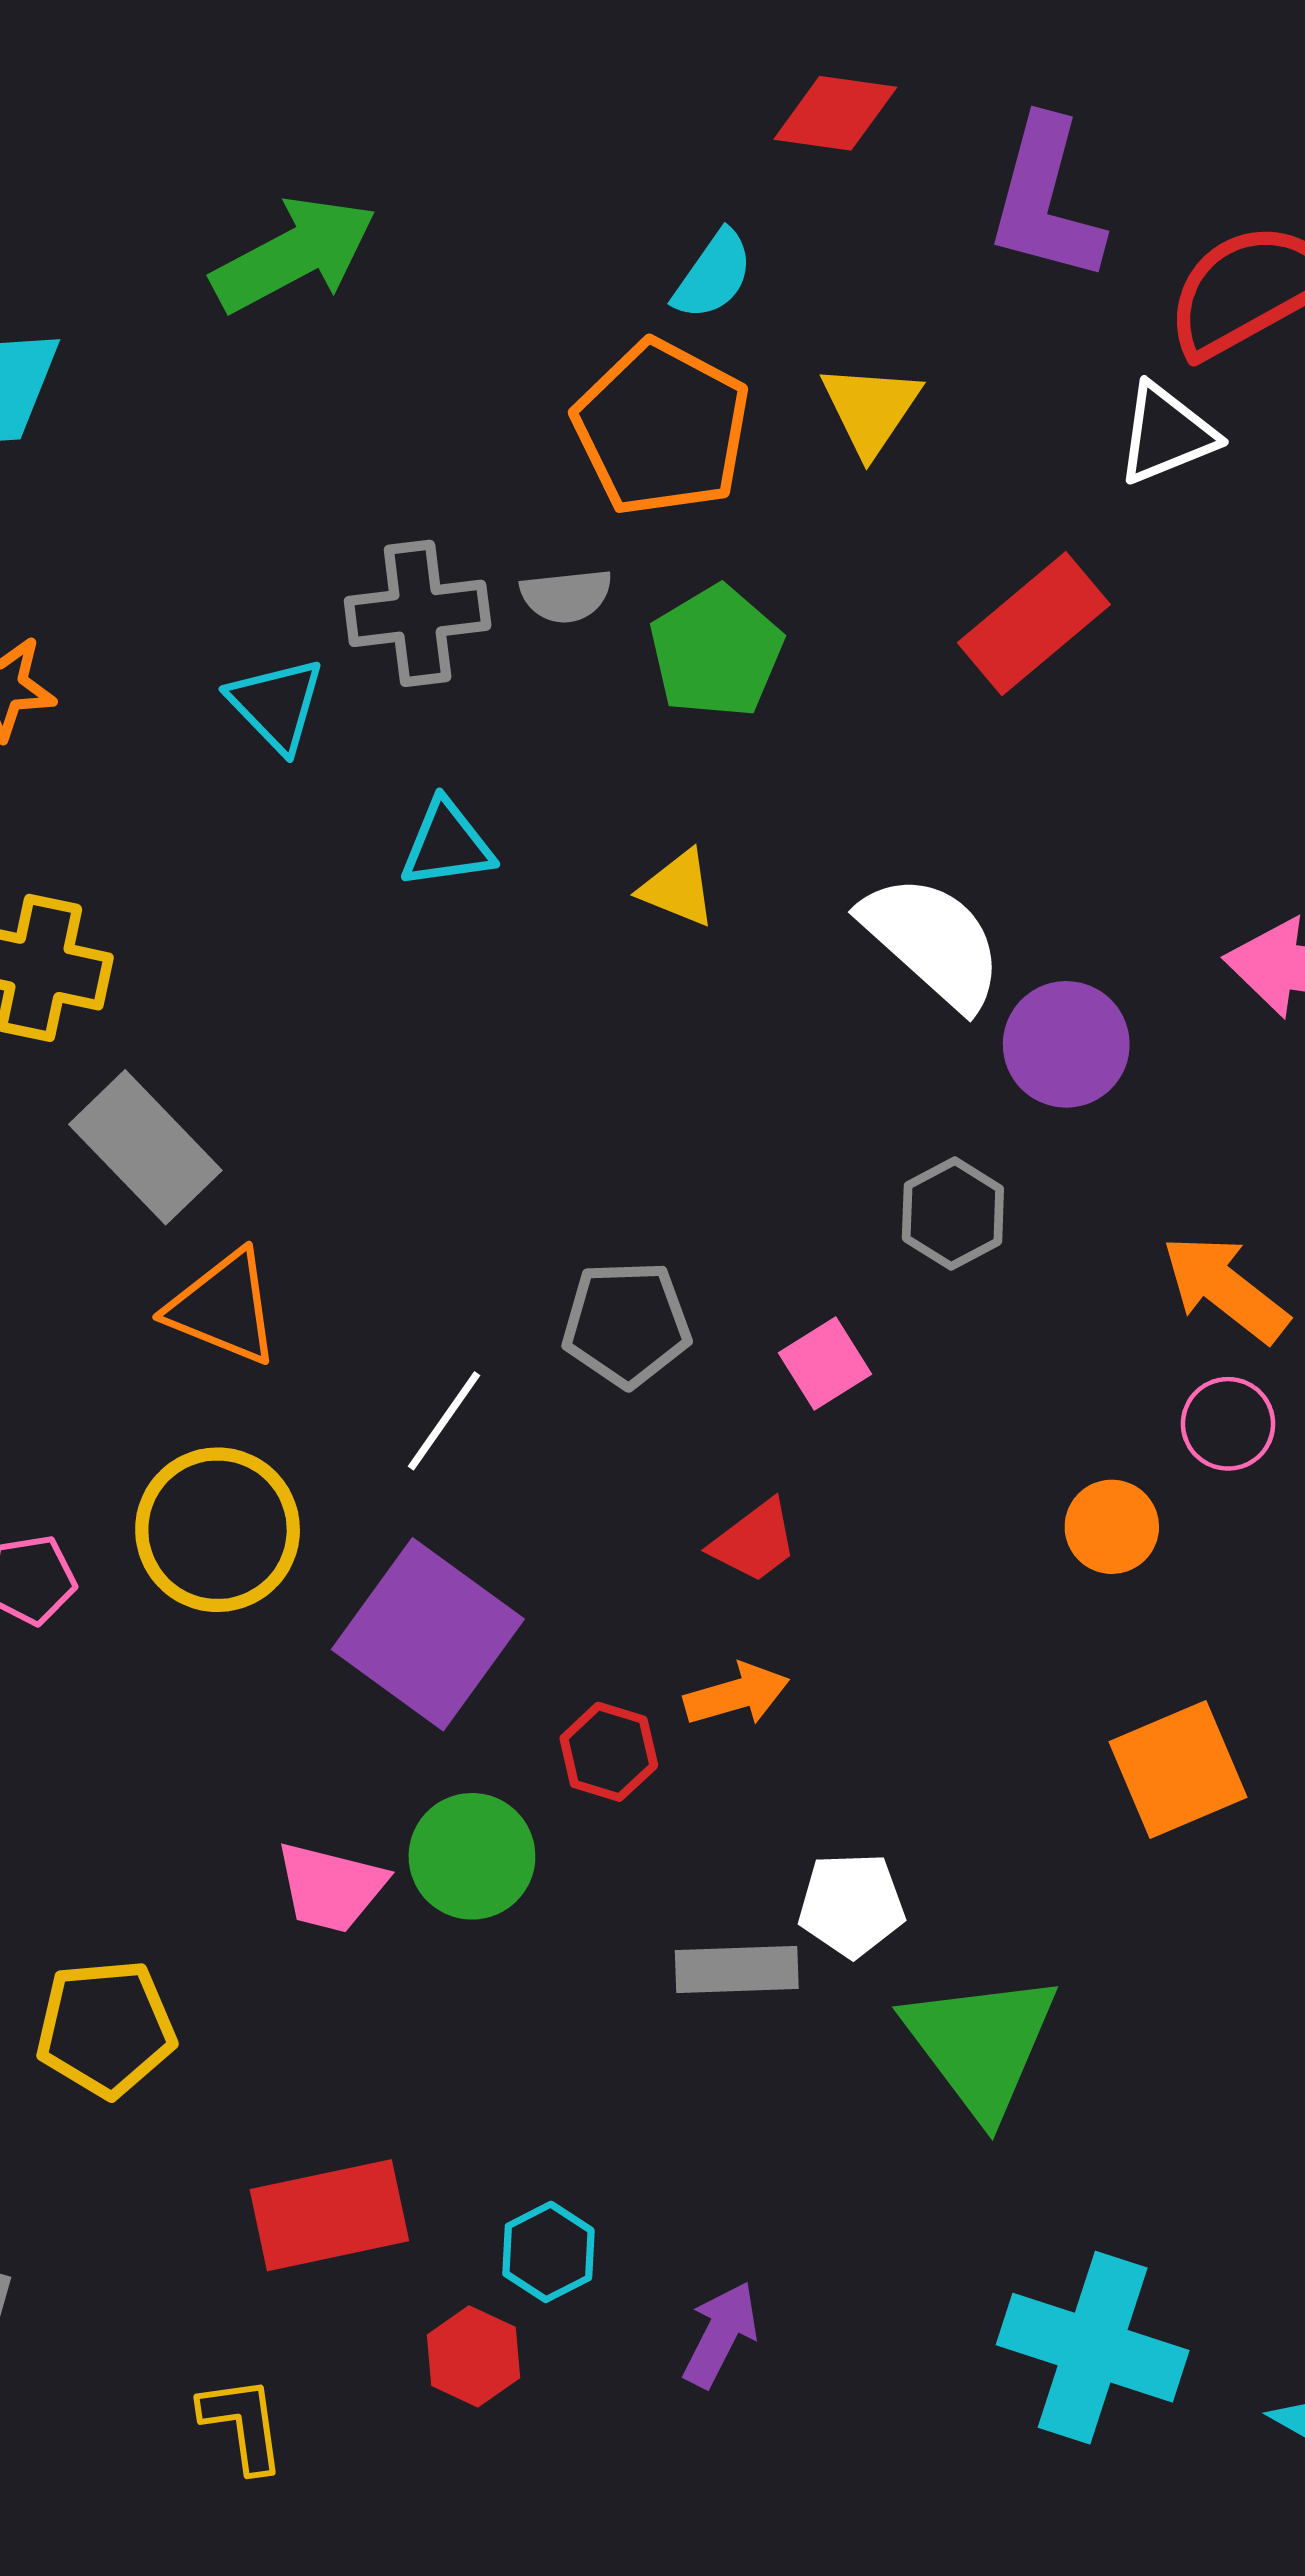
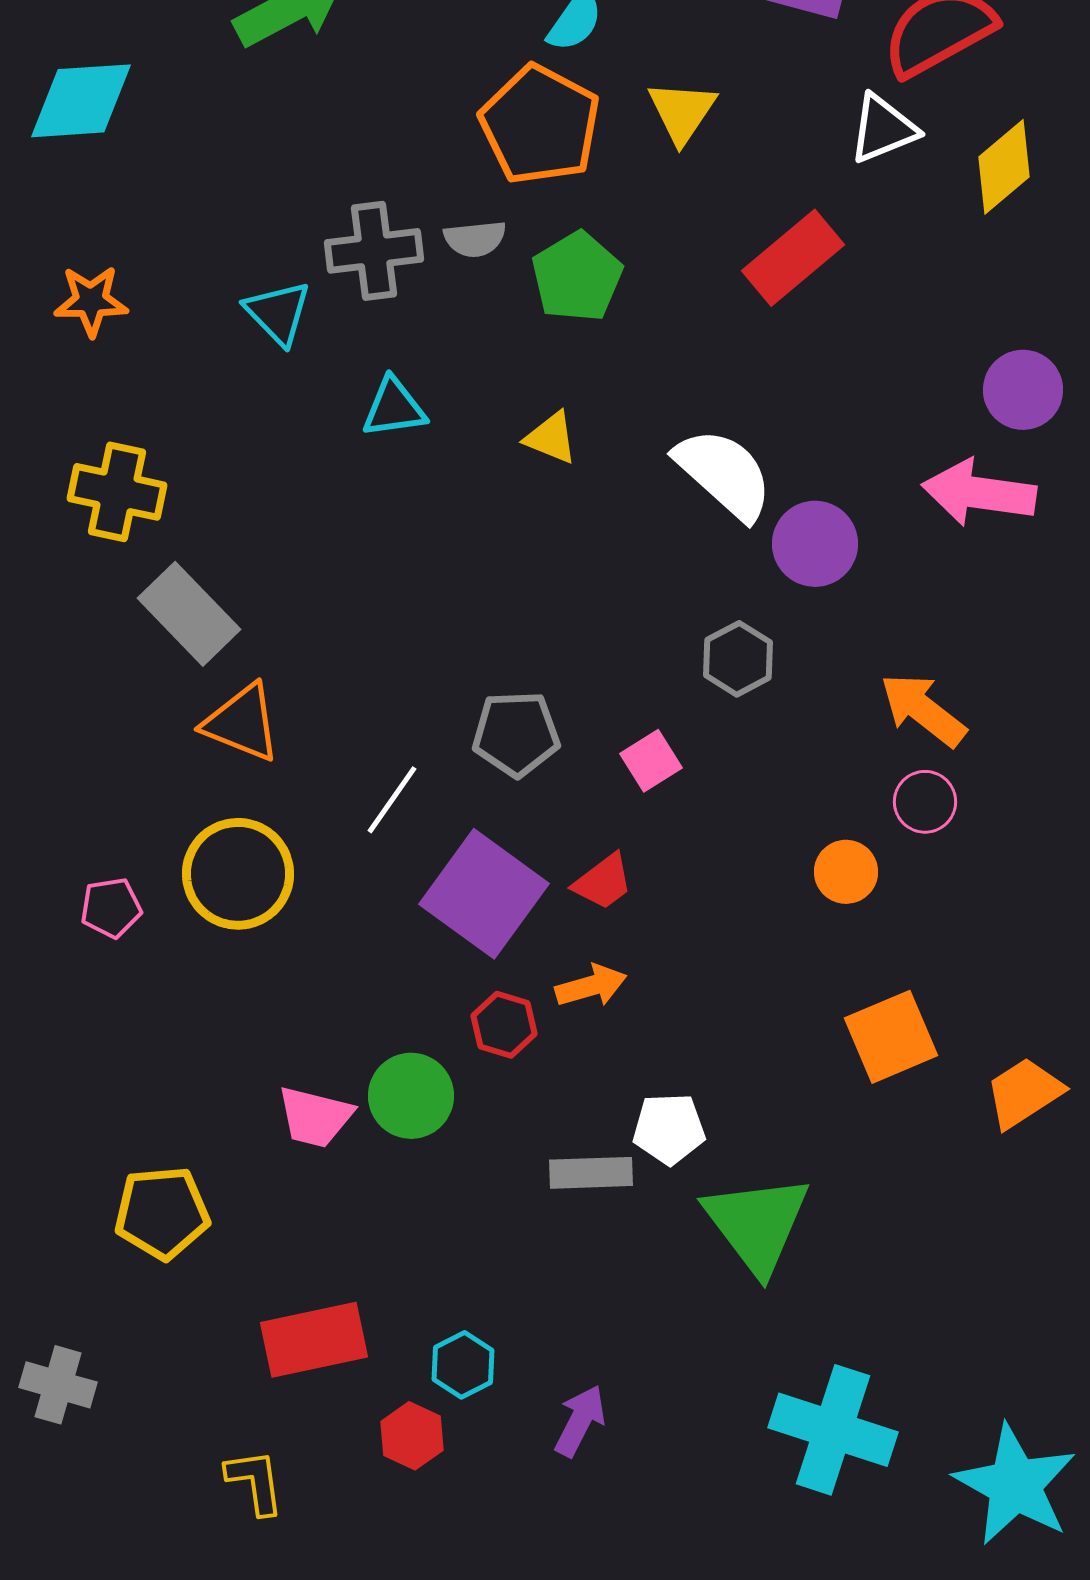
purple square: (428, 1634) -> (484, 894), moved

